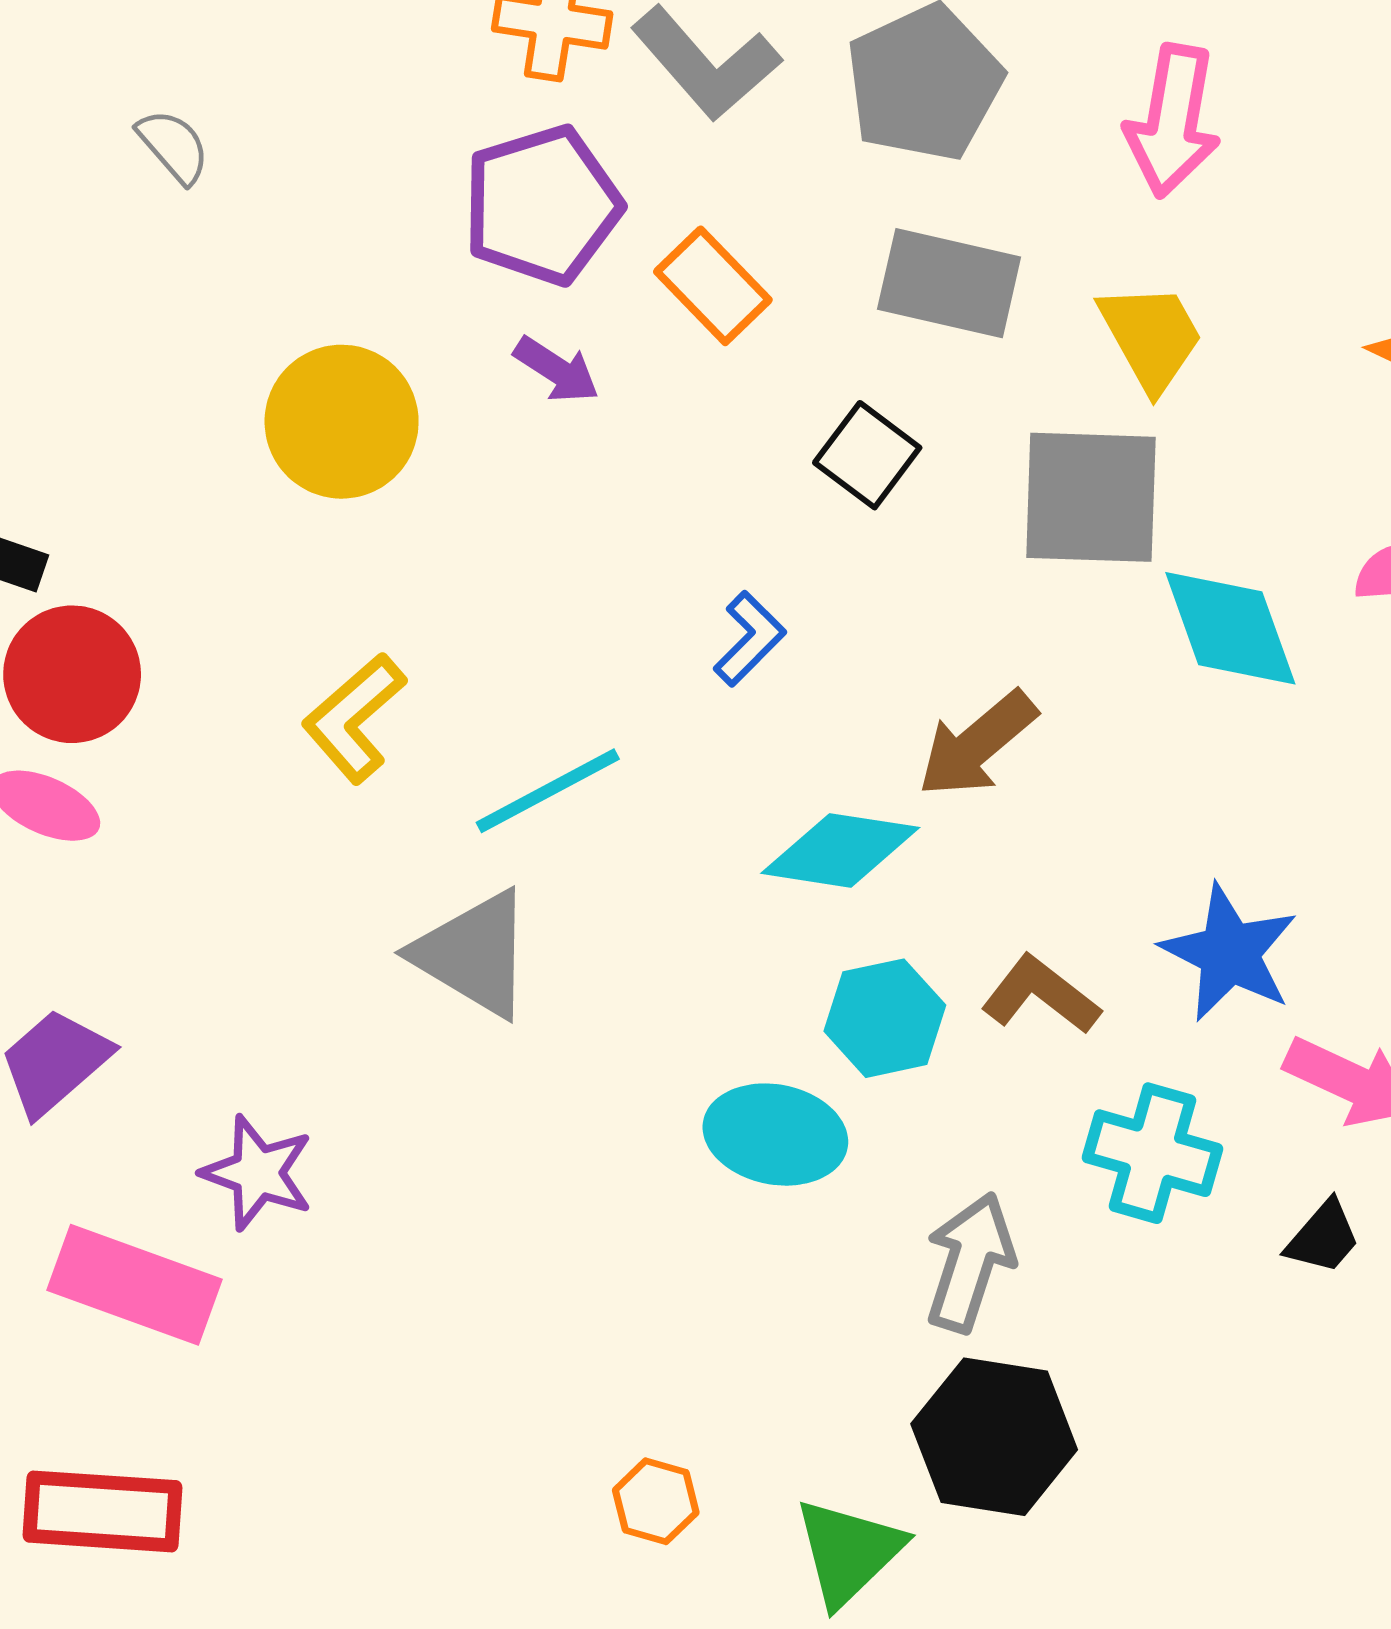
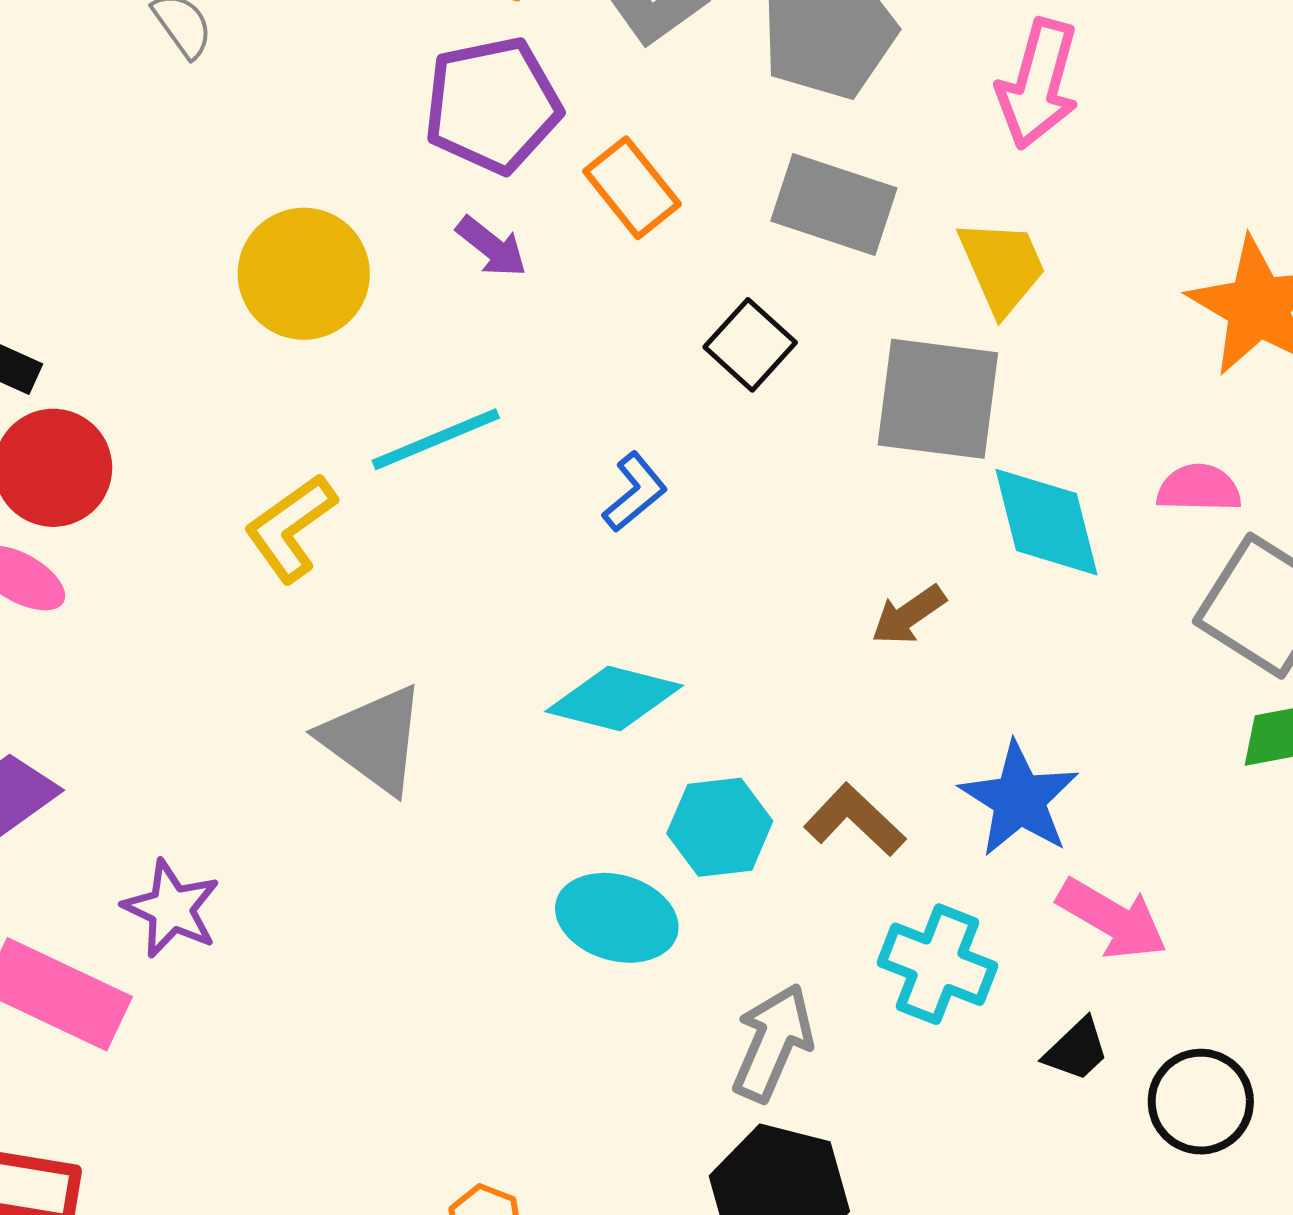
brown arrow: (977, 744) -> (909, 615), moved, size x0.7
cyan line: (548, 791) -> (436, 439), moved
cyan diamond: (840, 850) -> (614, 698), moved

